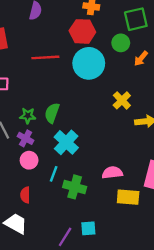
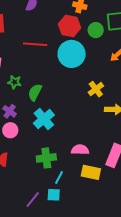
green circle: (121, 43) -> (96, 30), moved
green star: (28, 116) -> (15, 82), moved
cyan line: (54, 174) -> (59, 177), moved
green cross: (75, 187) -> (46, 158), turned -30

